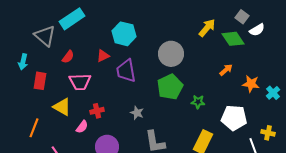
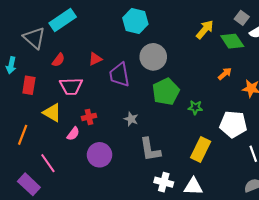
cyan hexagon: (124, 34) -> (135, 21), moved
gray circle: (171, 54) -> (153, 57), moved

